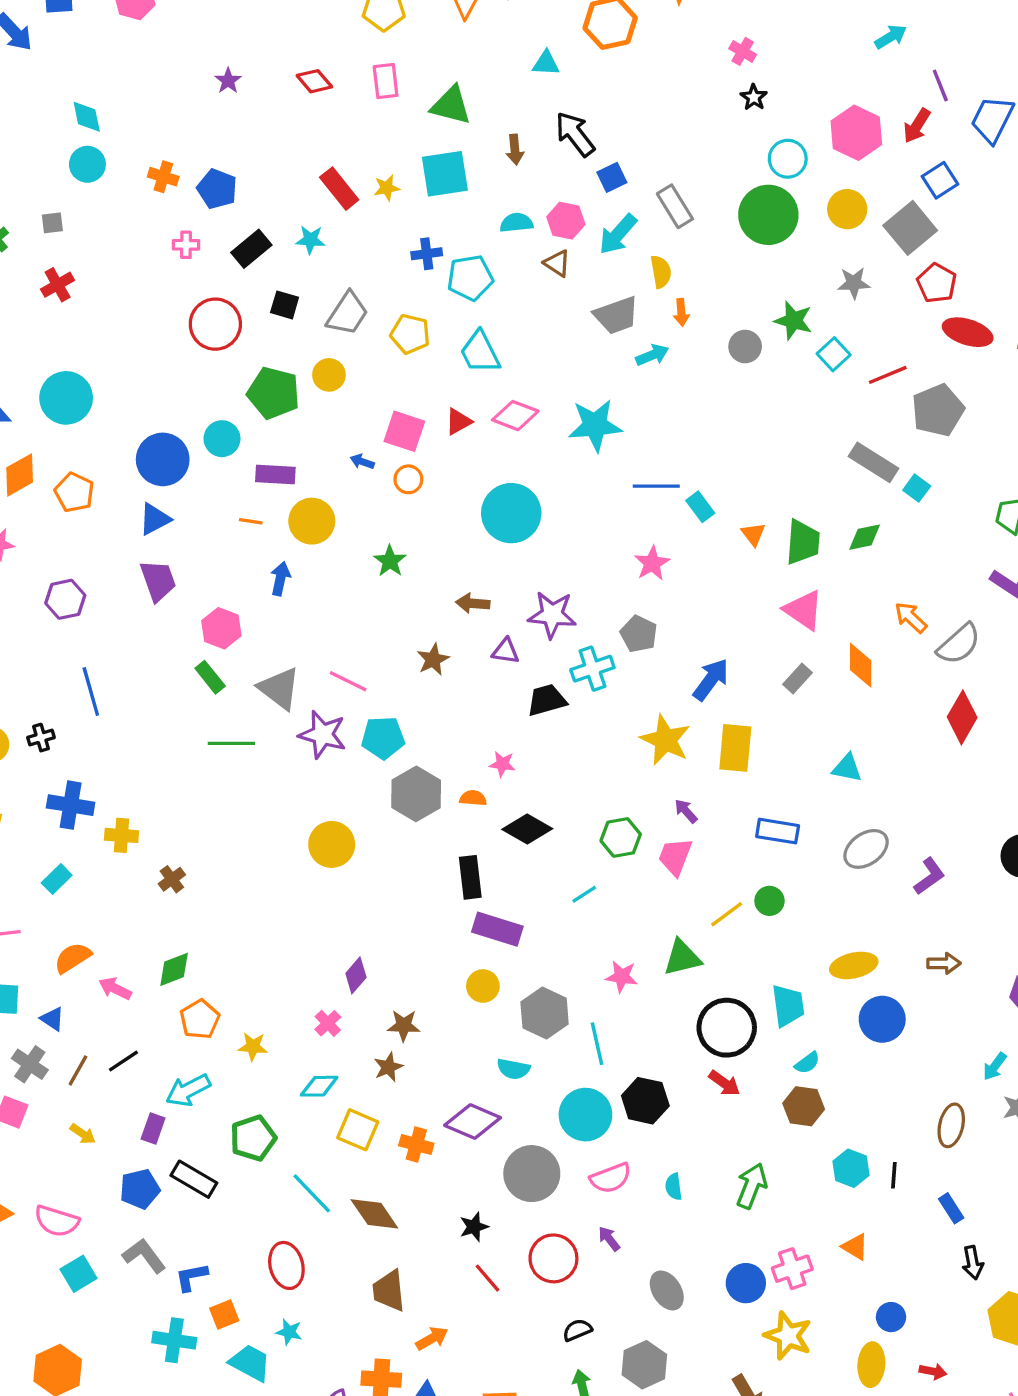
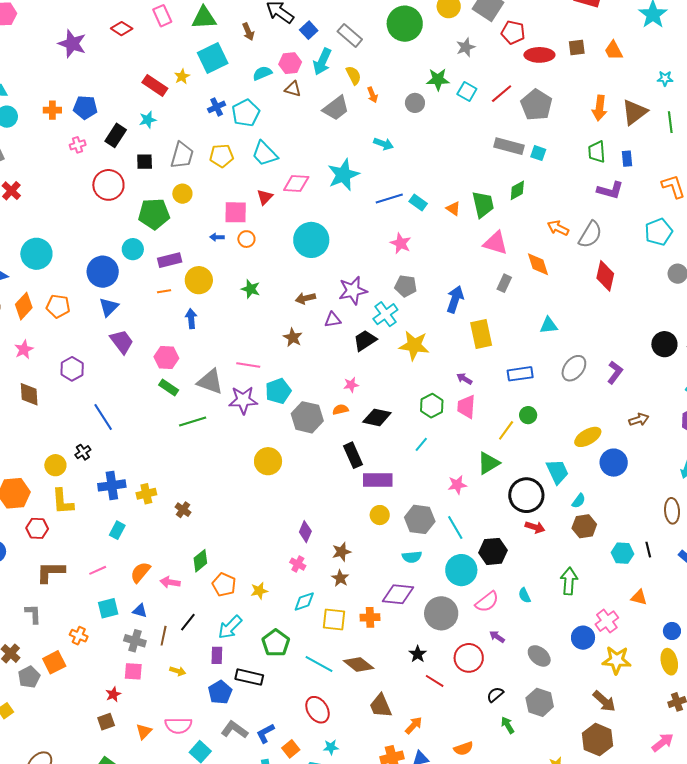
purple star: (228, 81) -> (72, 44), size x1.8
cyan arrow: (652, 355) -> (383, 144), moved, turned 60
yellow star: (665, 740) -> (414, 345), moved

